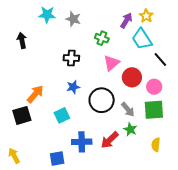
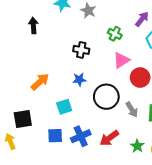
black square: (22, 115) -> (23, 119), moved
green star: (130, 129) -> (137, 146), moved
blue cross: (82, 142) -> (81, 136), turned -30
blue square: (57, 158) -> (55, 136), moved

